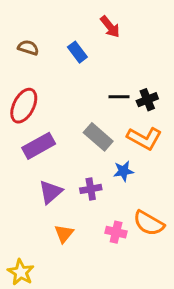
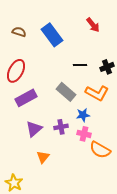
red arrow: (110, 27) -> (93, 25), moved
blue rectangle: (77, 52) -> (52, 35), size x1.6
black cross: (147, 100) -> (107, 67), moved
pink cross: (116, 232) -> (84, 134), moved

